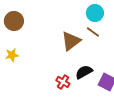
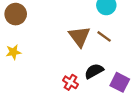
brown line: (93, 32) -> (104, 36), moved
brown triangle: (71, 41) -> (79, 36), turned -30

